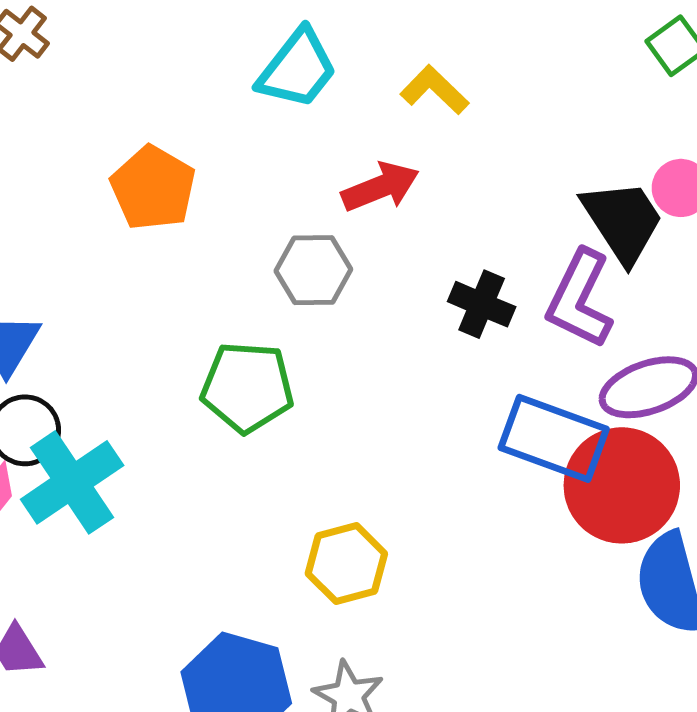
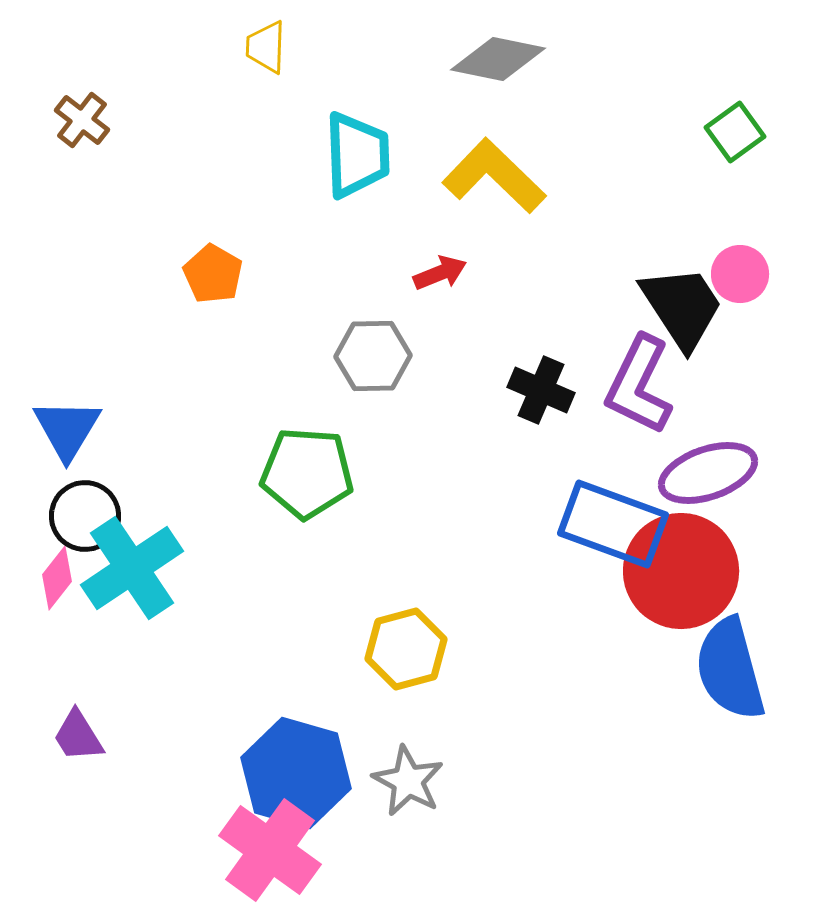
cyan trapezoid: (297, 69) -> (357, 155), turned -40
yellow L-shape: (435, 90) -> (494, 176), size x1.5
red arrow: (380, 187) -> (440, 273), size x0.7
orange pentagon: (153, 188) -> (213, 274), size x0.7

